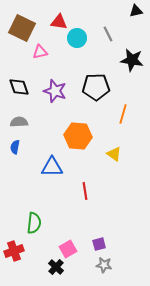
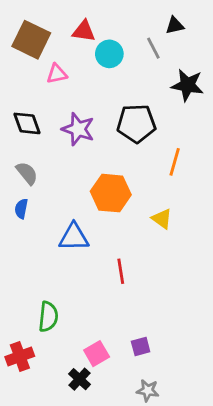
black triangle: (136, 11) -> (175, 25), moved
gray semicircle: (19, 122) -> (27, 173), turned 54
gray star: (104, 265) -> (148, 390), moved

